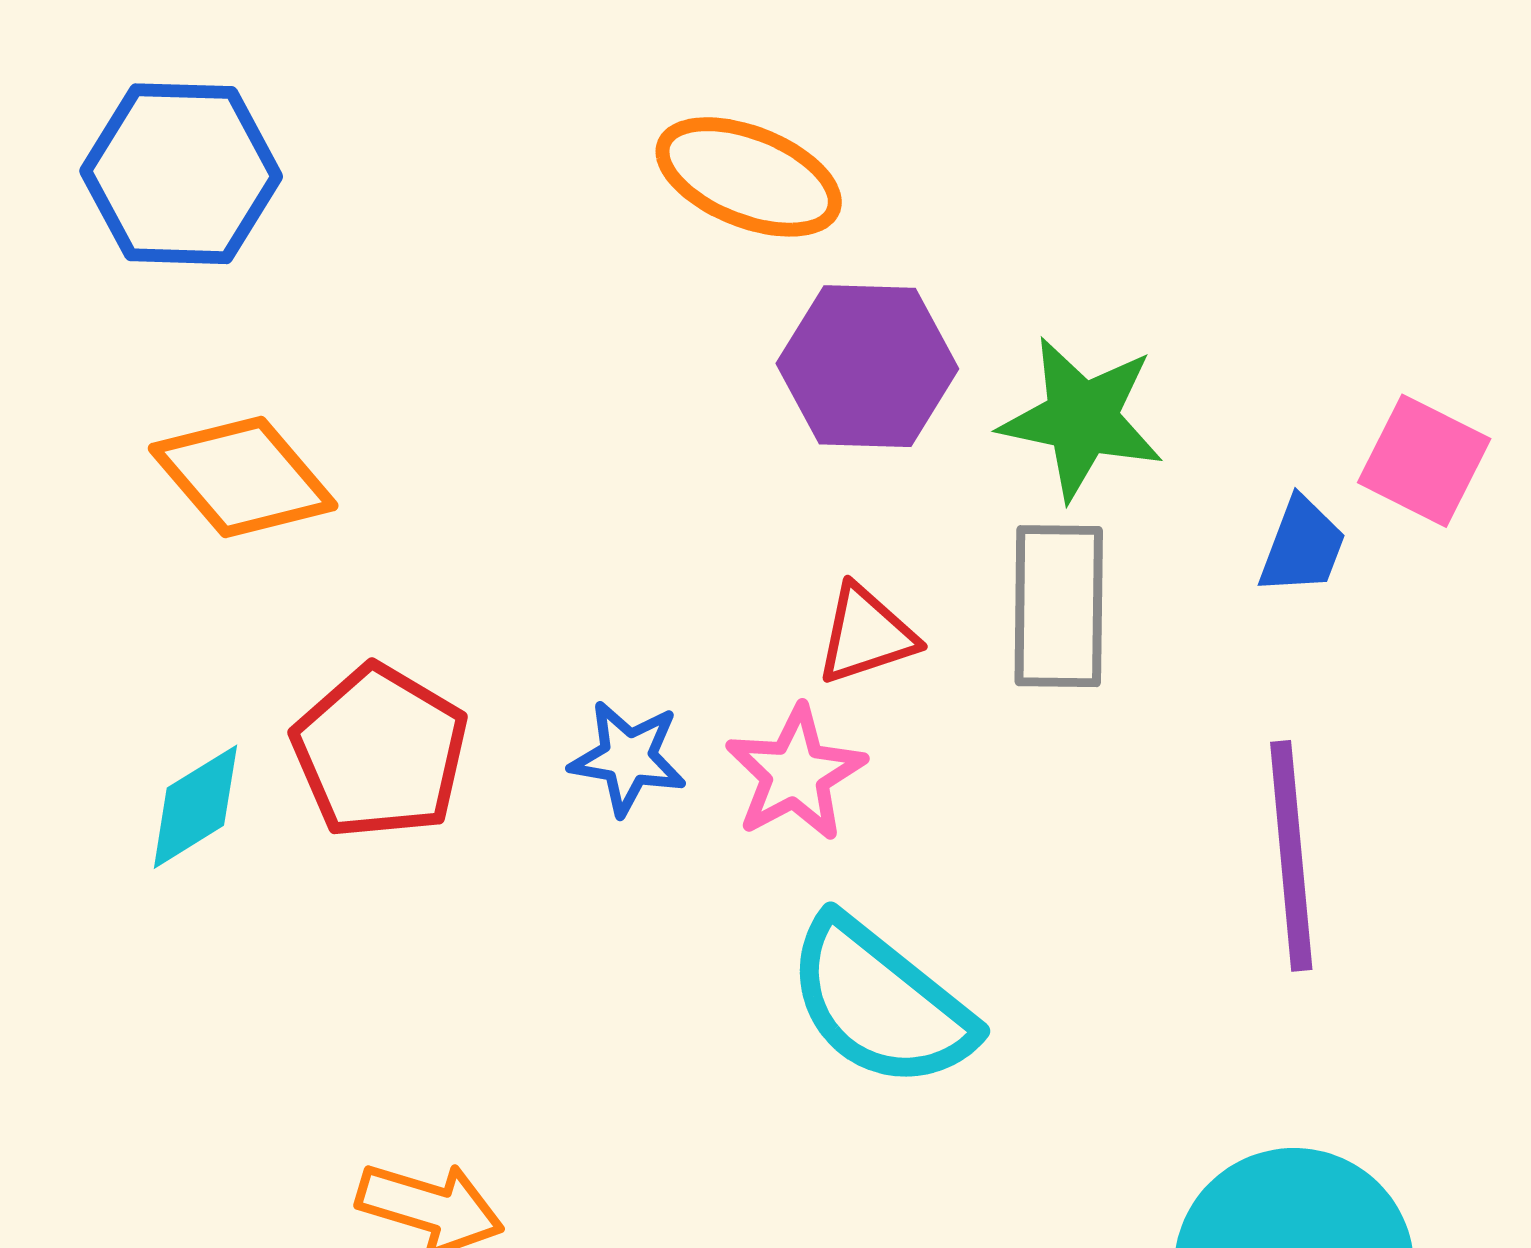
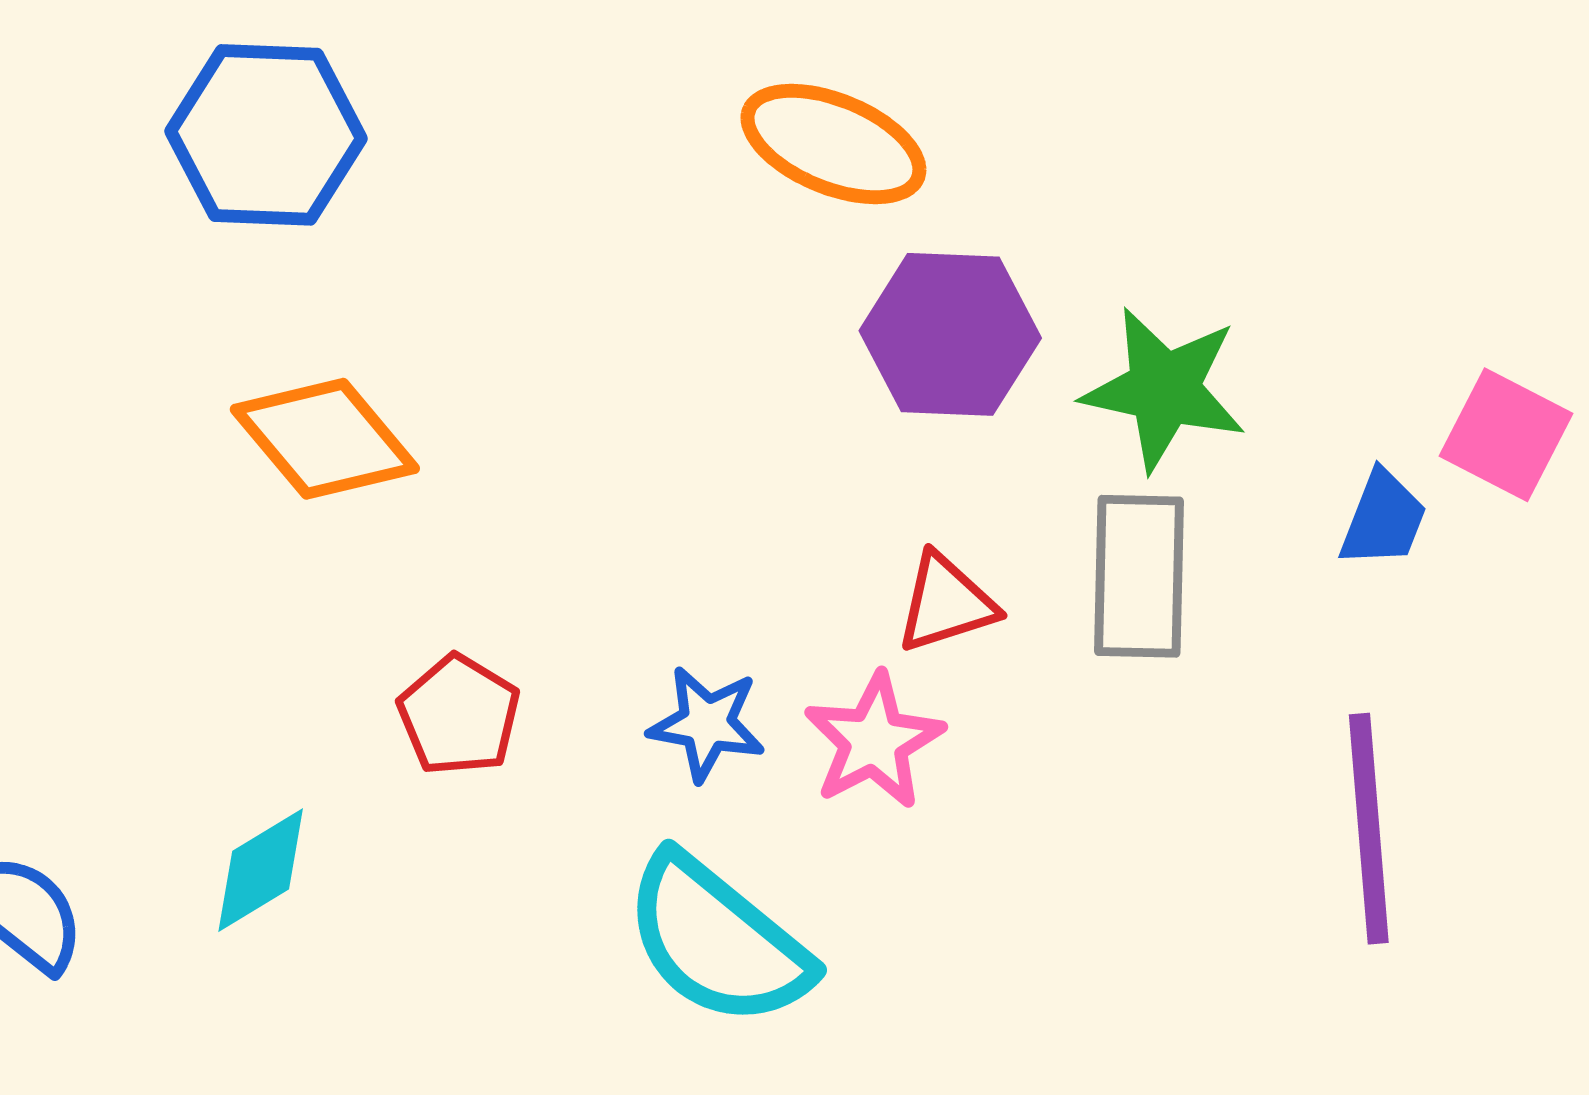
red pentagon: (380, 752) -> (459, 715), size x0.7
cyan diamond: (195, 807) -> (261, 870), moved
cyan semicircle: (880, 1003) -> (717, 941), moved

